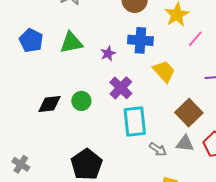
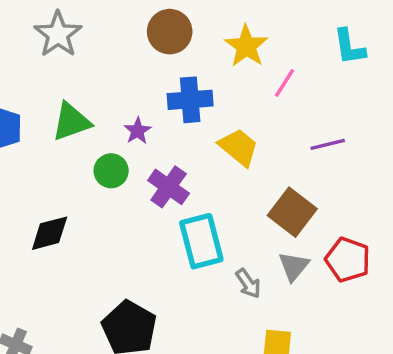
green circle: (81, 101) -> (111, 171), moved
gray triangle: (185, 143) -> (294, 266), turned -48
gray arrow: (158, 149) -> (248, 283), turned 30

